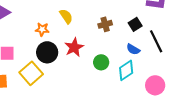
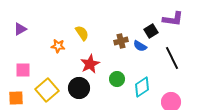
black square: (135, 24) -> (151, 31), moved
blue semicircle: (133, 49) -> (140, 46), moved
black circle: (47, 52) -> (79, 88), moved

